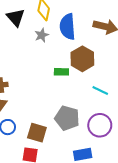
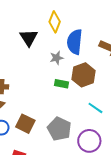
black triangle: (16, 17) -> (29, 38), moved
gray star: (42, 35) -> (57, 58), moved
brown square: (37, 133) -> (25, 124), moved

